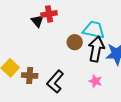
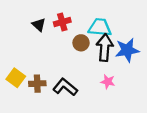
red cross: (49, 14) -> (62, 22), moved
black L-shape: (55, 82) -> (65, 87), turned 95

